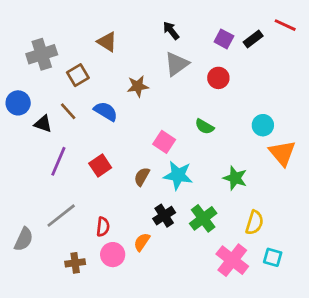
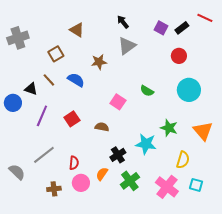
gray cross: (42, 54) -> (18, 38), moved
red circle: (218, 78) -> (179, 56), moved
blue circle: (18, 103) -> (13, 103), moved
cyan circle: (263, 125) -> (189, 90), size x1.5
orange triangle: (282, 153) -> (203, 131), moved
cyan star: (178, 175) -> (146, 144), moved
brown semicircle: (142, 177) -> (102, 127), turned 72
green cross: (203, 218) -> (130, 181), moved
gray semicircle: (24, 239) -> (17, 172), turned -72

